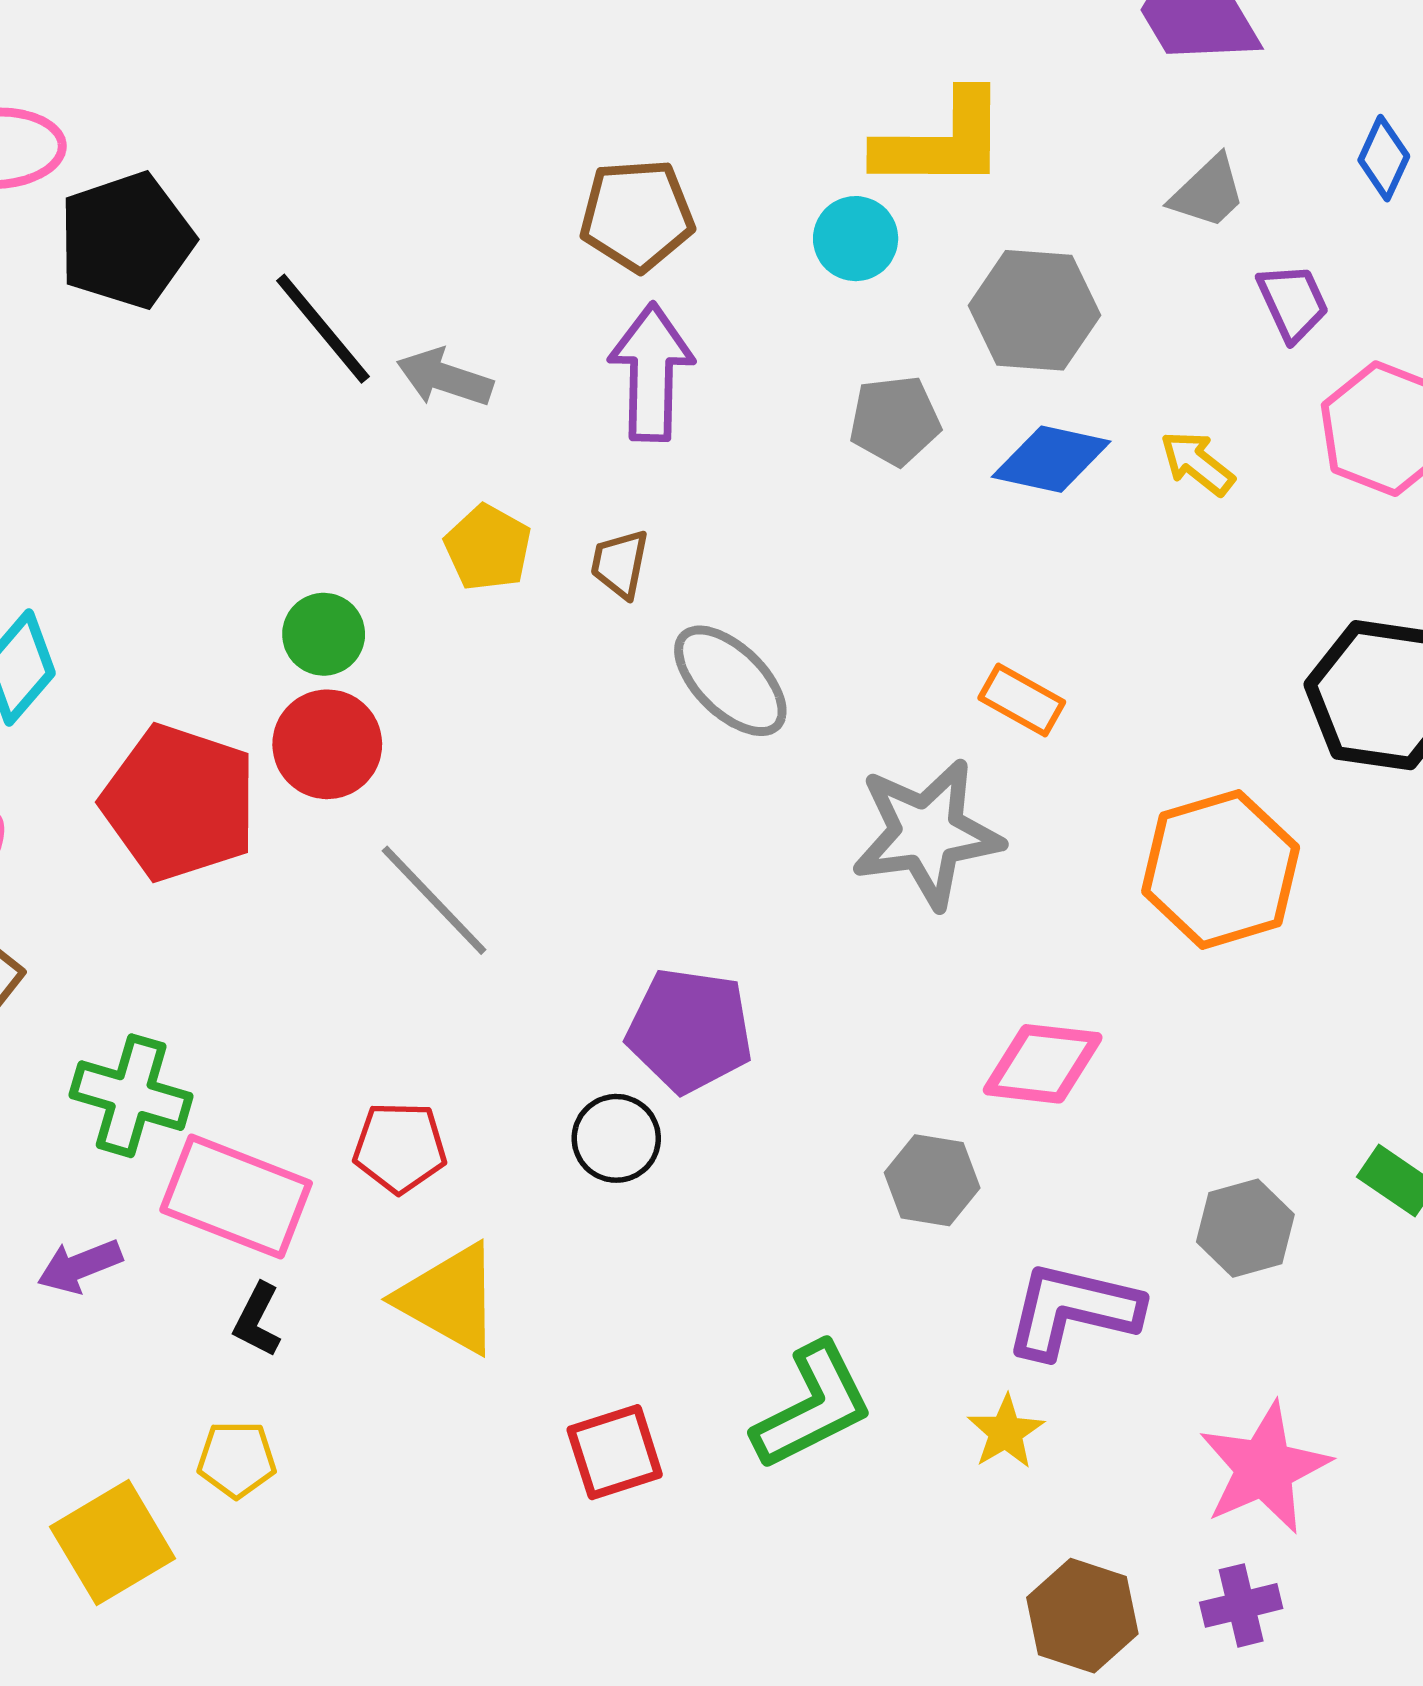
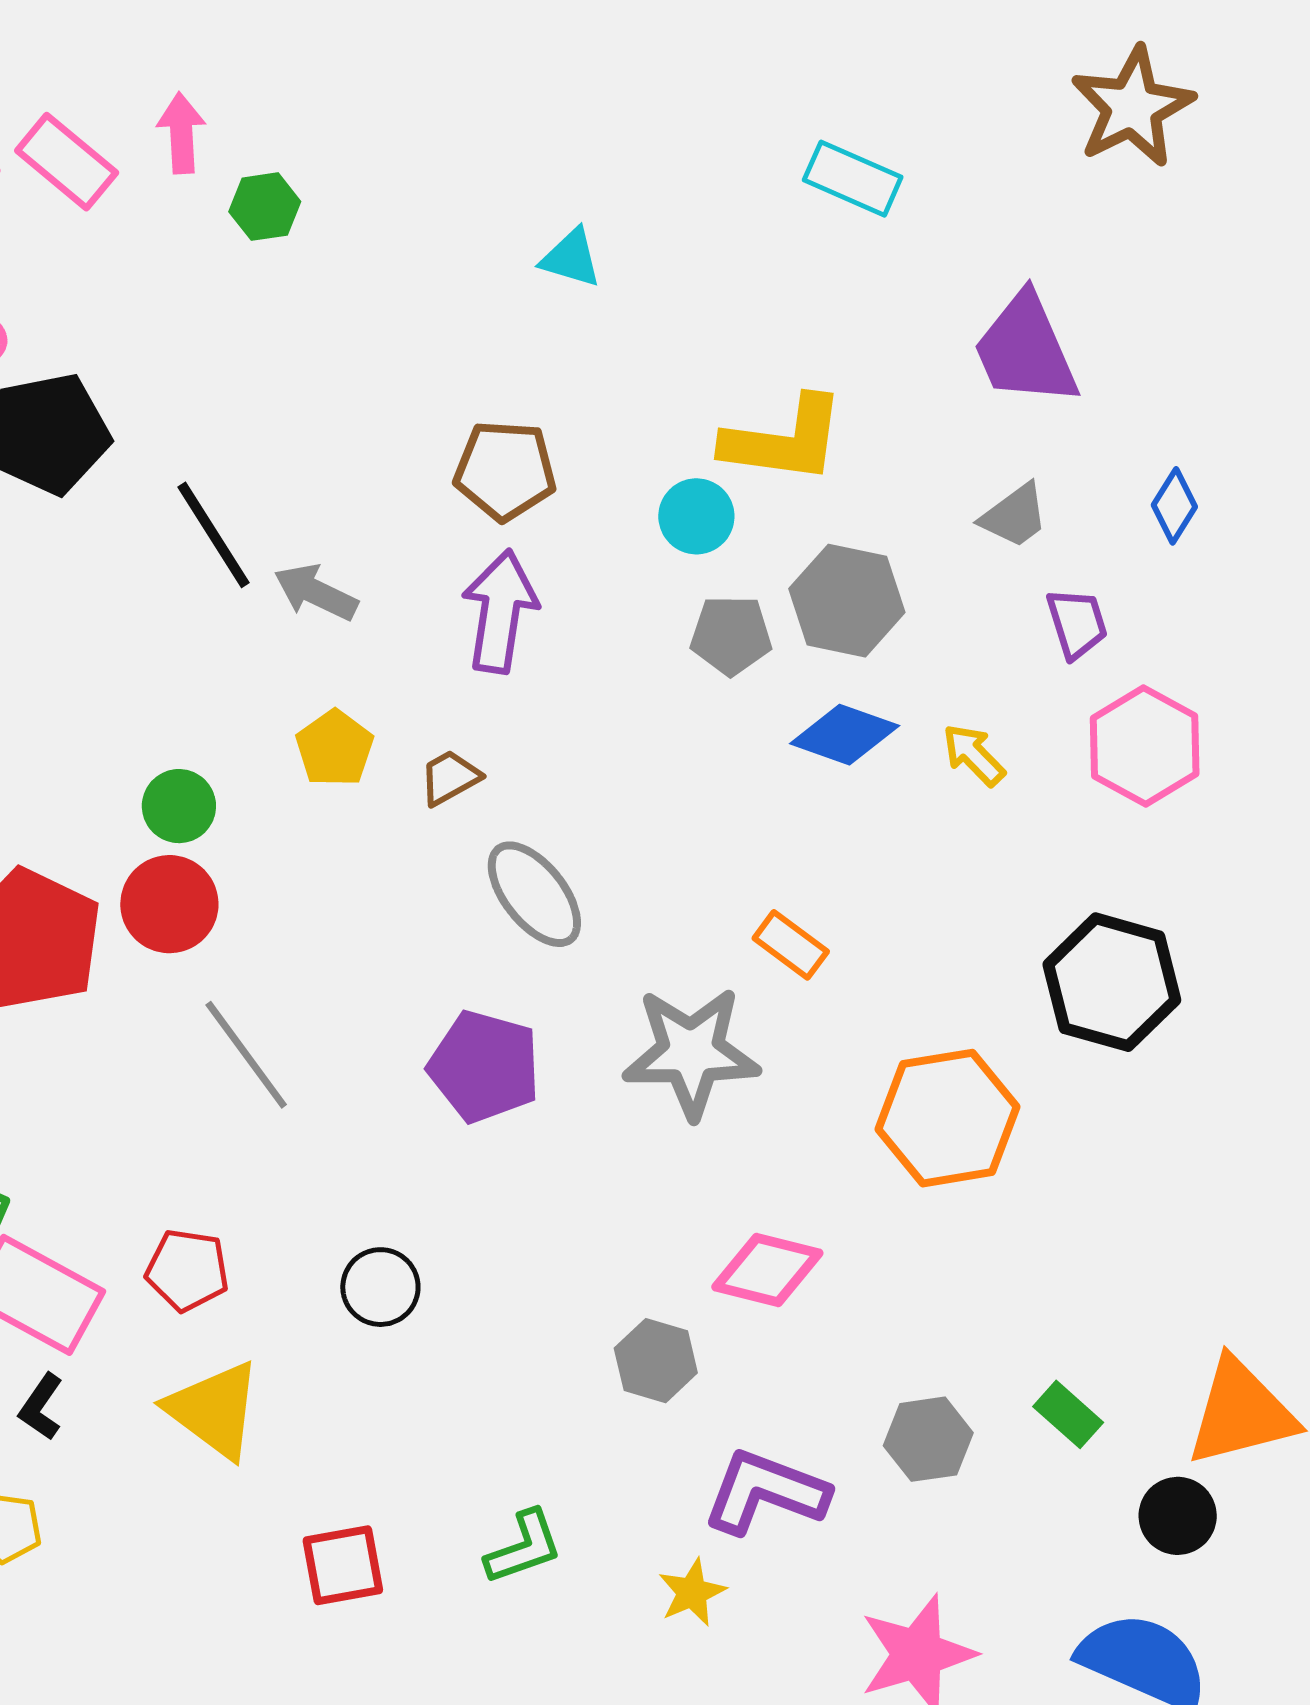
gray pentagon: (895, 421) -> (731, 635), moved
brown trapezoid: (620, 564) -> (450, 778), turned 42
purple pentagon: (690, 1030) -> (484, 1066), moved
green L-shape: (813, 1406) -> (524, 1547), size x0.7

